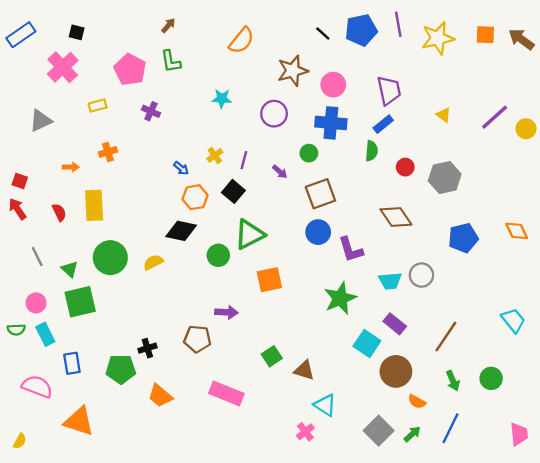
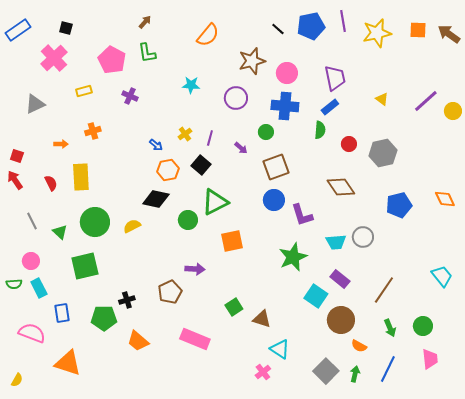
green square: (80, 302) -> (85, 266), moved
brown pentagon: (197, 339) -> (170, 292), turned -30
green arrow: (412, 434) -> (355, 374), turned -35
pink trapezoid: (519, 434) -> (430, 359), moved

